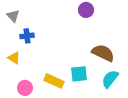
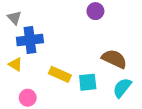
blue cross: (27, 36) -> (30, 40), size x1.6
yellow rectangle: (54, 81) -> (60, 74), moved

